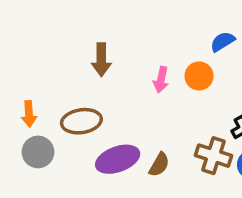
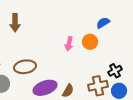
brown arrow: (101, 60) -> (15, 23), moved
brown cross: (213, 156) -> (98, 86), turned -30

